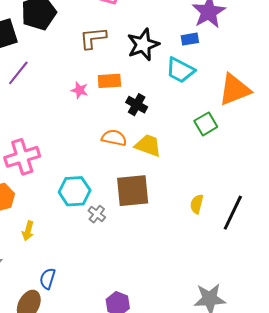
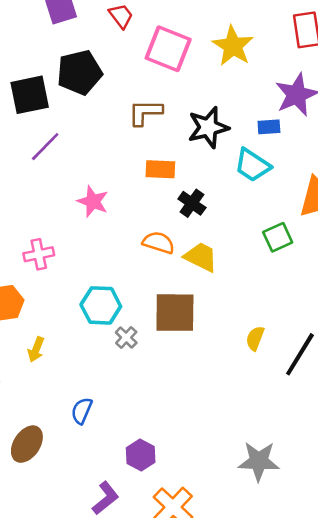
pink star: (80, 90) -> (93, 201), moved, size x1.4
pink cross: (22, 157) -> (39, 254), size x0.7
blue semicircle: (47, 279) -> (82, 411), moved

